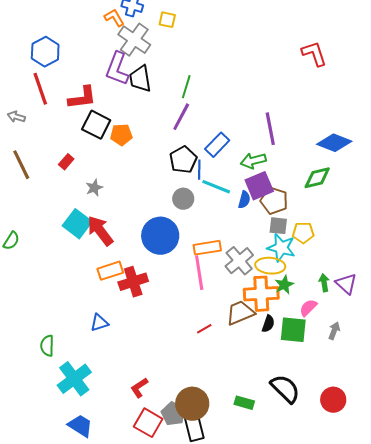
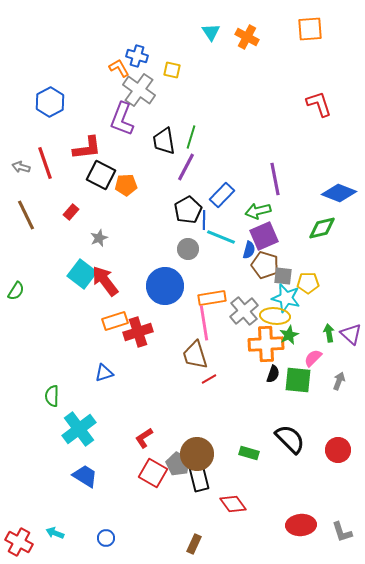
black trapezoid: (140, 79) -> (164, 141), moved
red line: (40, 89) -> (45, 163), moved
brown pentagon: (274, 201) -> (265, 265), moved
brown trapezoid: (240, 313) -> (195, 355), moved, turned -84

